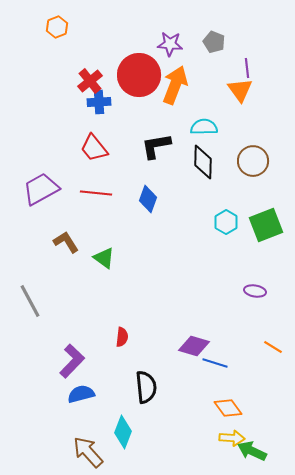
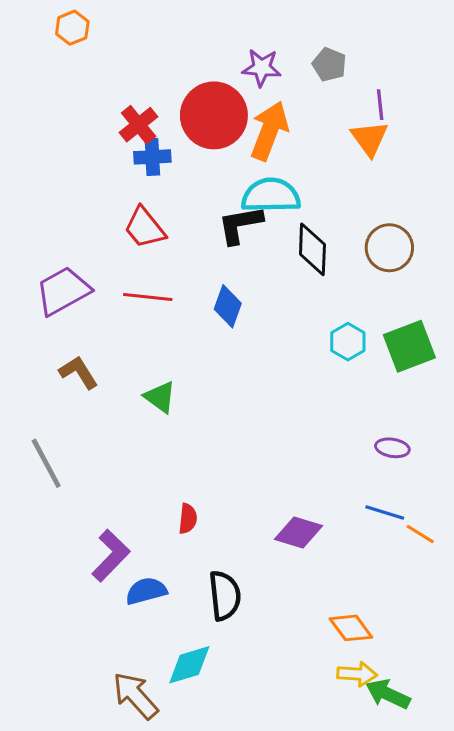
orange hexagon: (57, 27) -> (72, 28), moved
cyan semicircle: (204, 127) -> (271, 195), moved, size x1.4
brown L-shape: (66, 242) -> (78, 372), moved
blue line: (215, 363) -> (385, 512), moved
blue semicircle: (81, 394) -> (146, 591), moved
cyan diamond: (123, 432) -> (189, 665), turned 52

